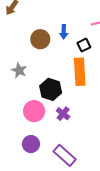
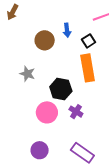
purple circle: (31, 144) -> (40, 150), moved

